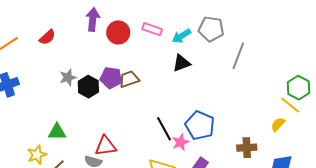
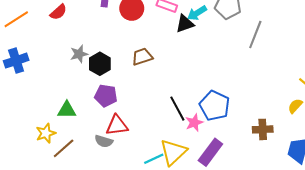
black triangle: (181, 63) -> (185, 24), moved
purple pentagon: (111, 78) -> (106, 96), moved

